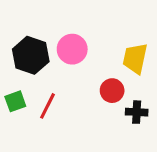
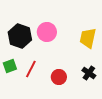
red circle: (112, 91) -> (59, 77), moved
black cross: (137, 112) -> (89, 73), turned 32

